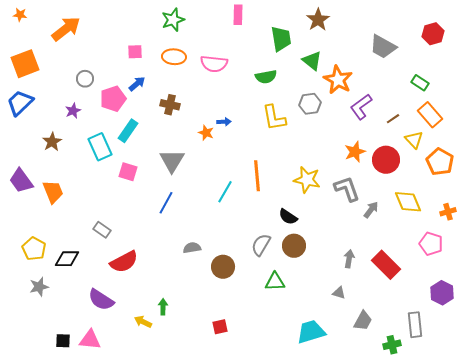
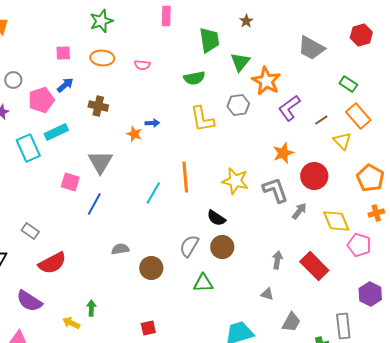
brown star: (318, 20) -> (246, 21), size x0.6
green triangle: (312, 61) -> (240, 62), turned 30
pink semicircle: (214, 64) -> (142, 65), size x0.6
cyan rectangle: (128, 131) -> (56, 132), turned 30
red circle: (386, 160) -> (314, 176), moved
orange pentagon: (440, 162) -> (370, 178), moved
pink square: (128, 172) -> (70, 182), moved
yellow diamond: (408, 202) -> (336, 221), moved

